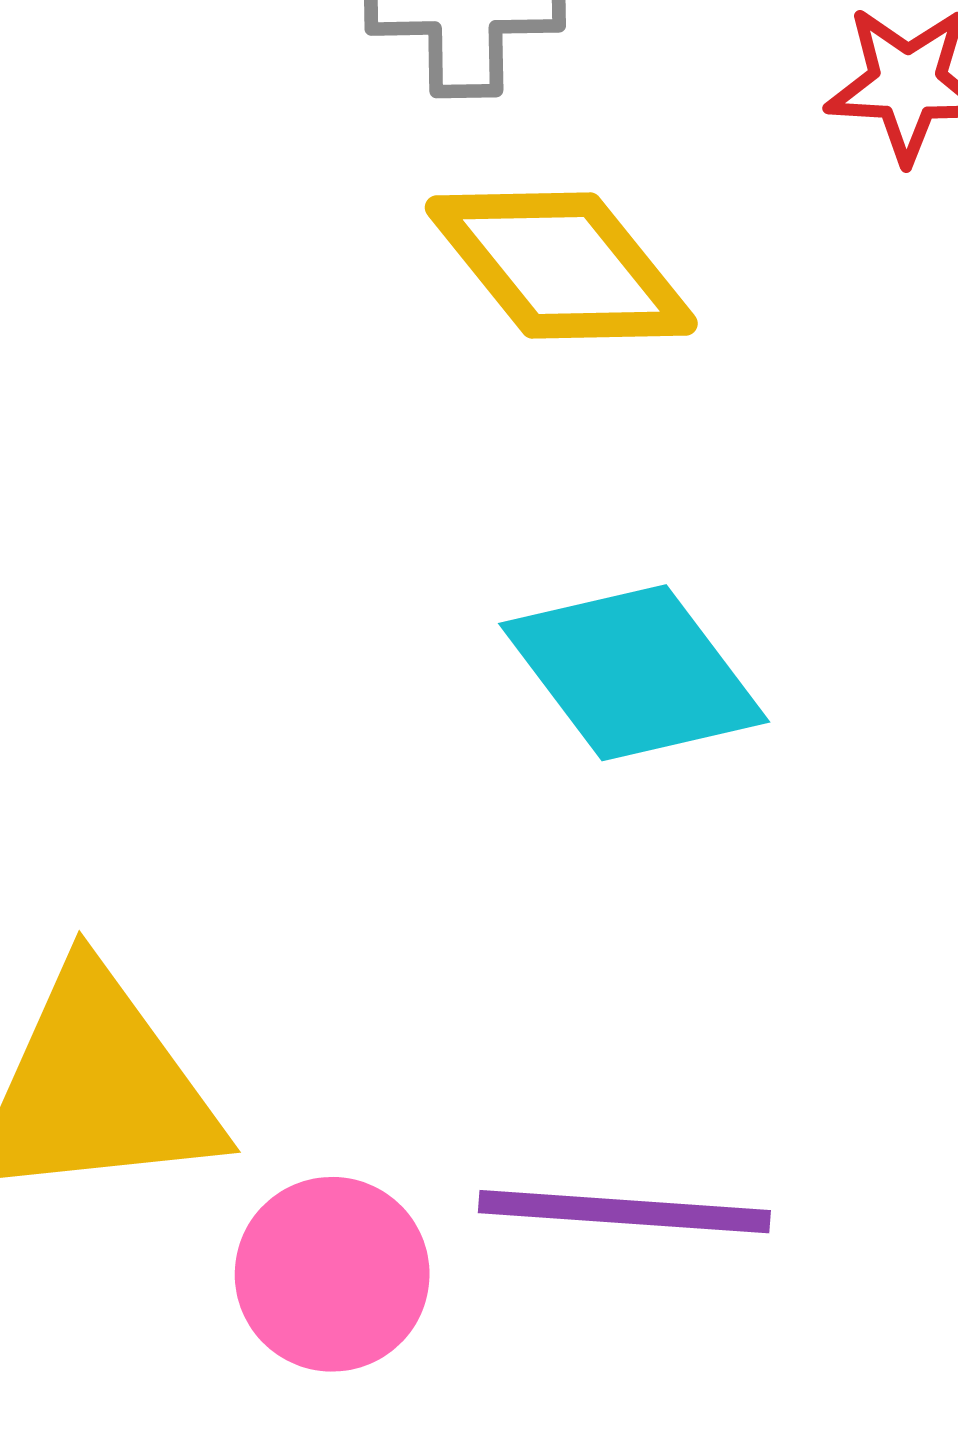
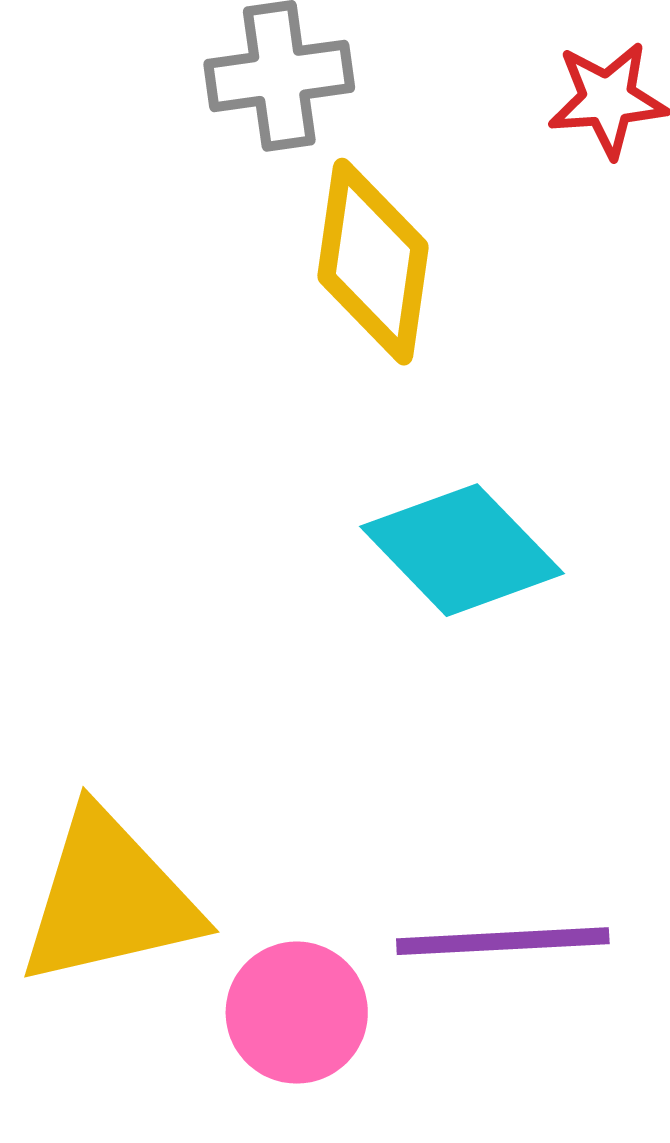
yellow diamond: (561, 266) -> (373, 262), turned 54

